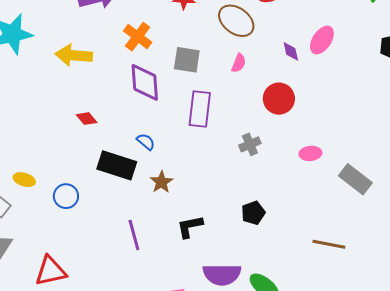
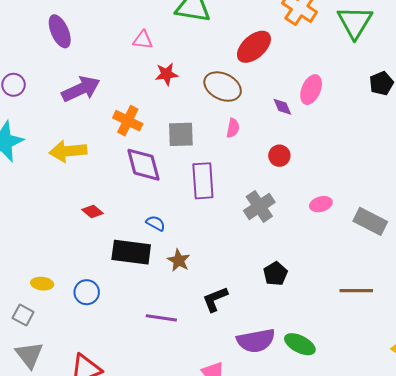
red circle: (279, 99) -> (279, 156), size x0.7
gray cross: (250, 144) -> (259, 206), size x1.4
purple line: (134, 235) -> (161, 318), turned -56

